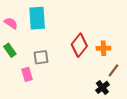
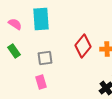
pink rectangle: (27, 74) -> (41, 82), moved

